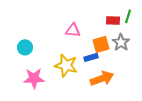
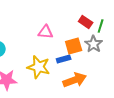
green line: (128, 16) -> (101, 26), moved
red rectangle: (113, 20) -> (86, 22), turned 32

